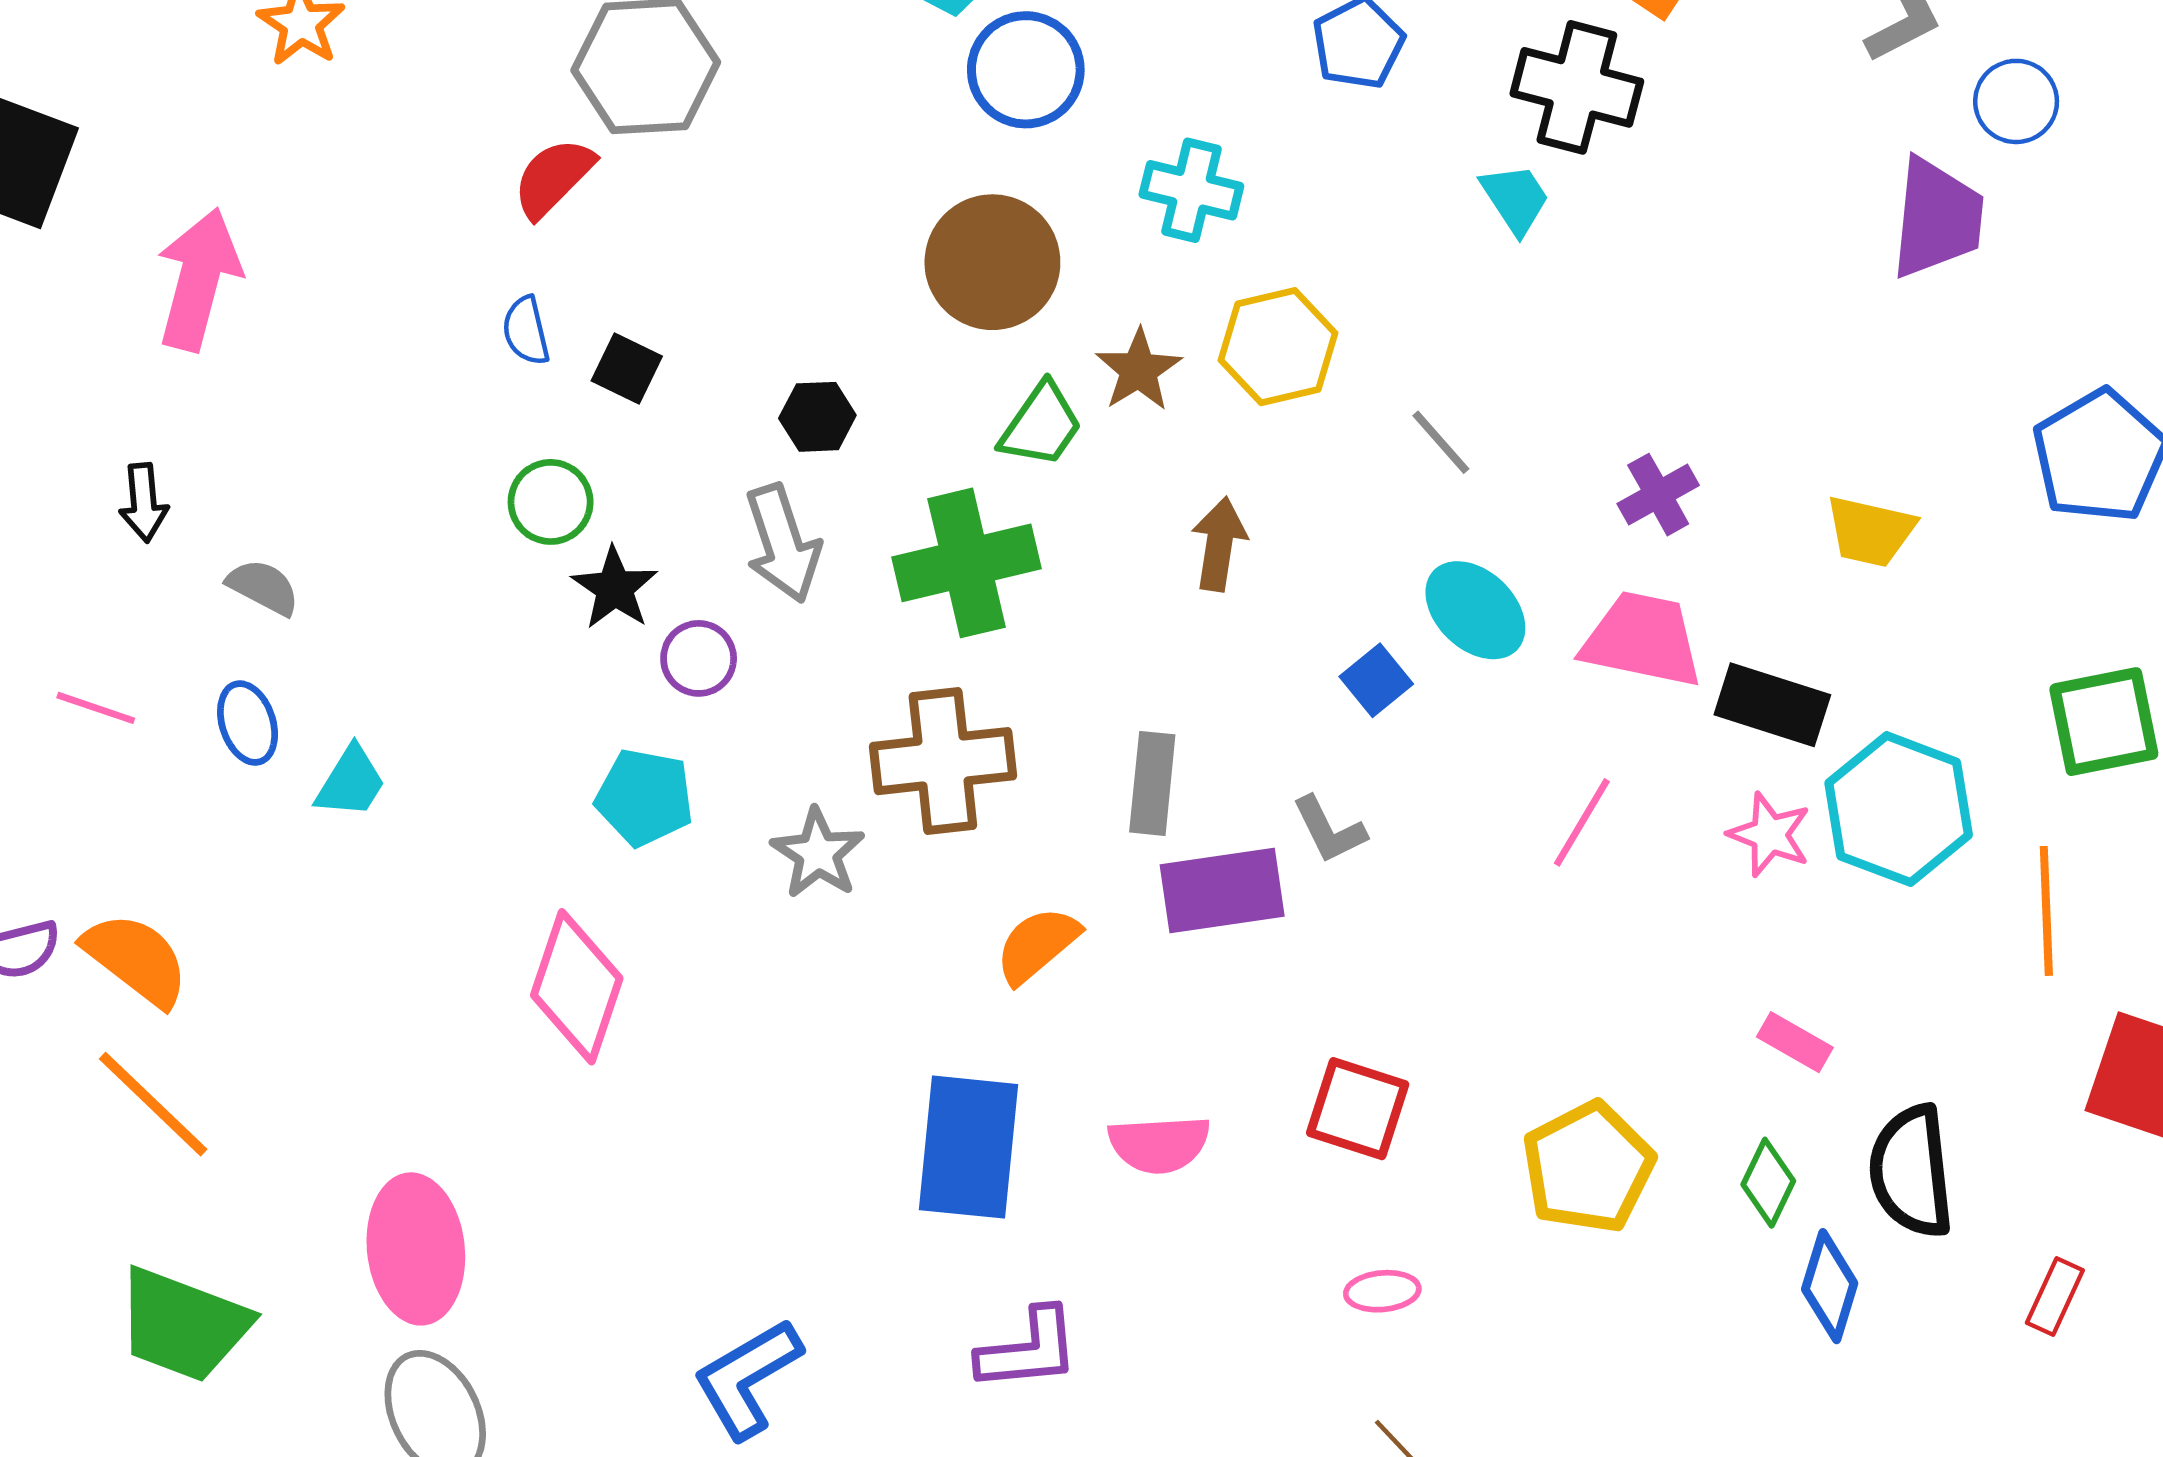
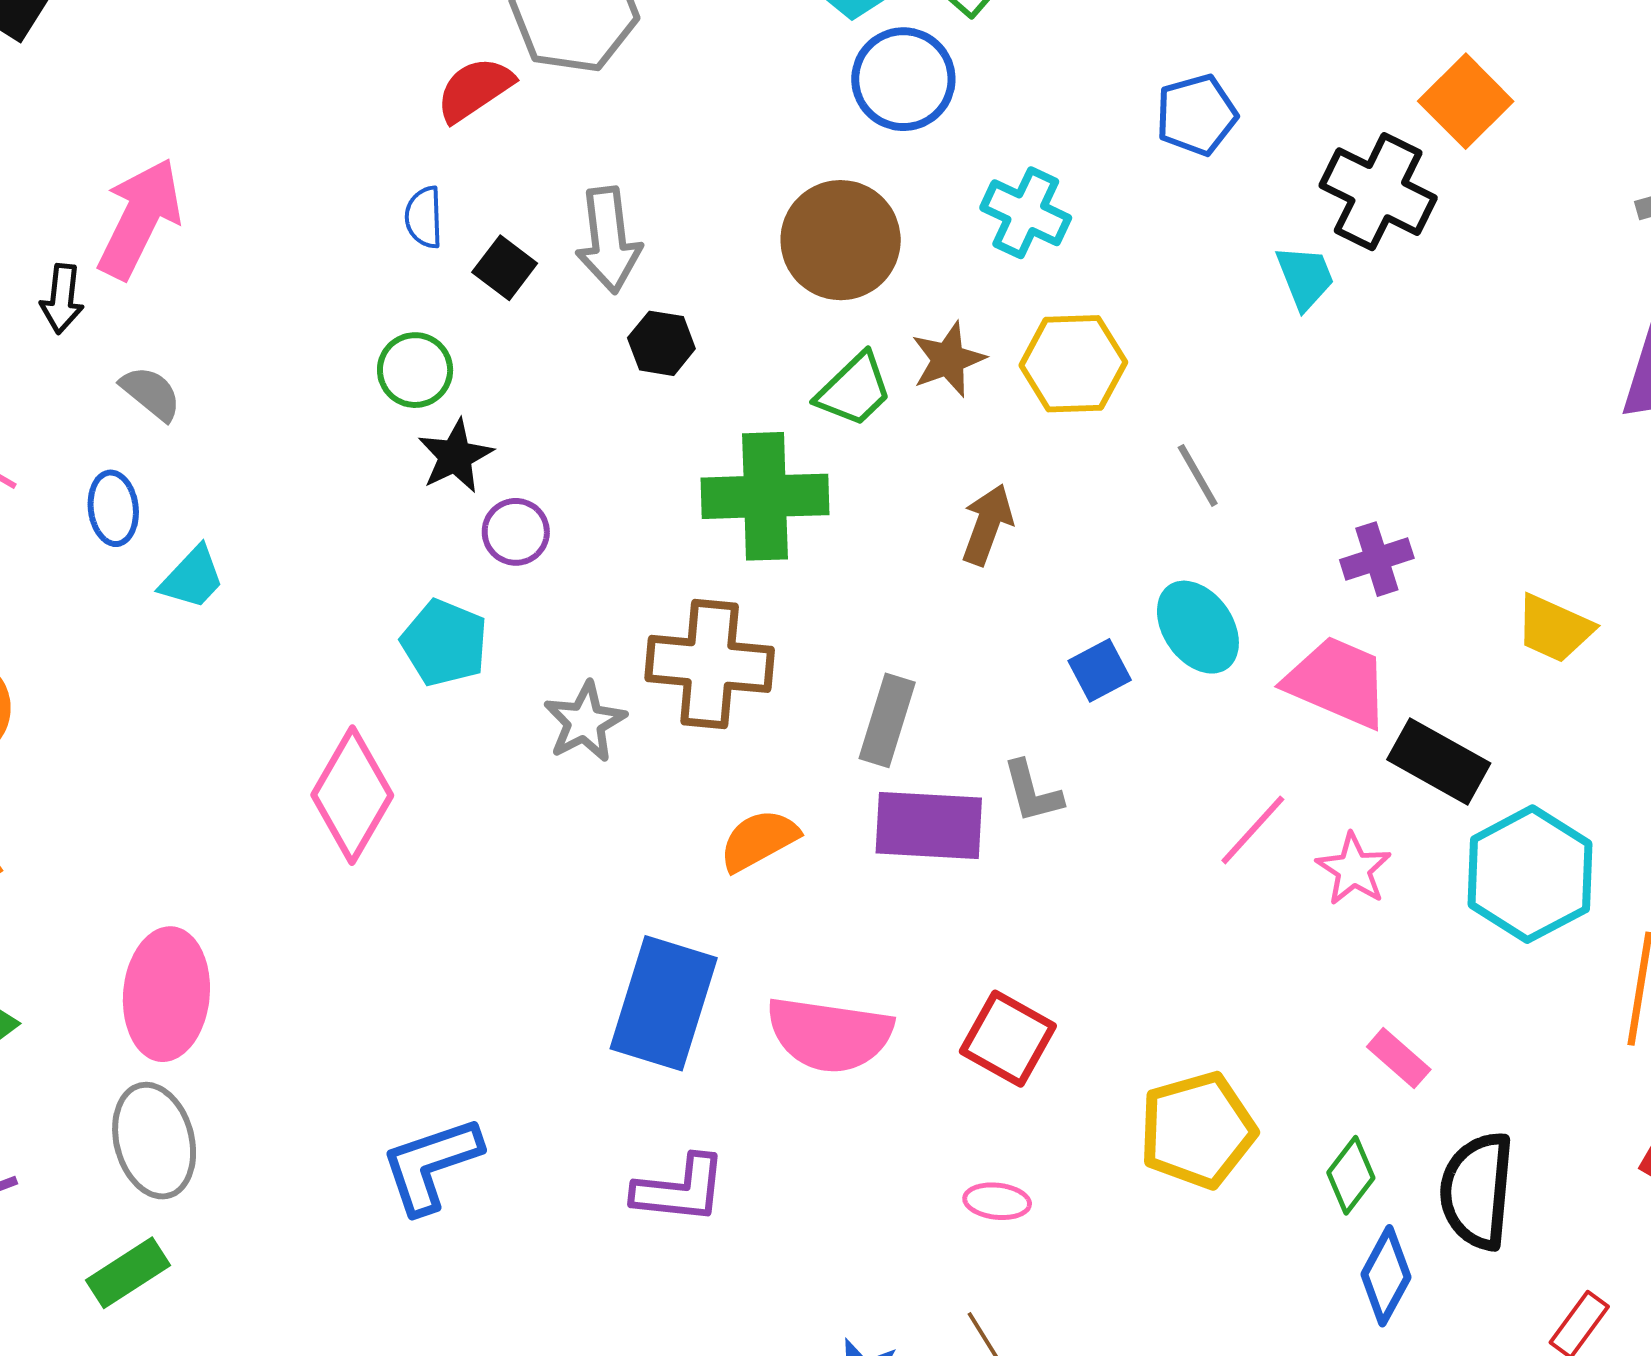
pink arrow: (199, 279) -> (140, 218), moved
gray arrow: (782, 543) -> (609, 240), moved
pink star: (1770, 835) -> (1354, 869), moved
pink semicircle: (1159, 1144) -> (830, 1034), size x1.4

